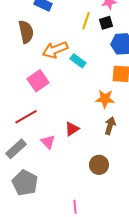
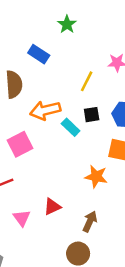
black square: (106, 23) -> (92, 115), moved
brown arrow: (110, 126) -> (90, 221), moved

